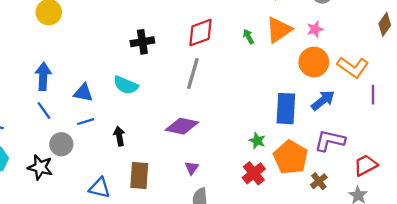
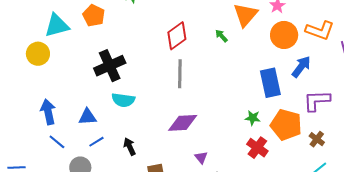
green arrow: (248, 36) -> (221, 36), moved
black cross: (142, 42) -> (110, 66), moved, size x1.4

